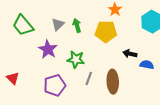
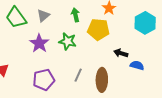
gray triangle: (58, 24) -> (43, 16), moved
green arrow: (77, 25) -> (75, 15), moved
green star: (76, 59) -> (68, 41), moved

